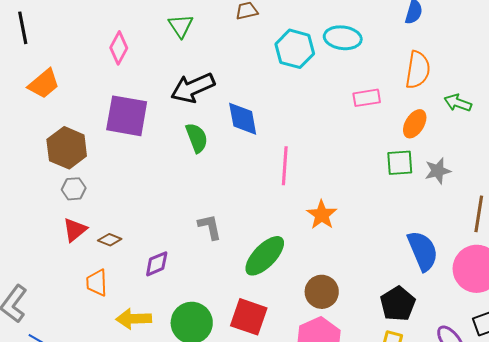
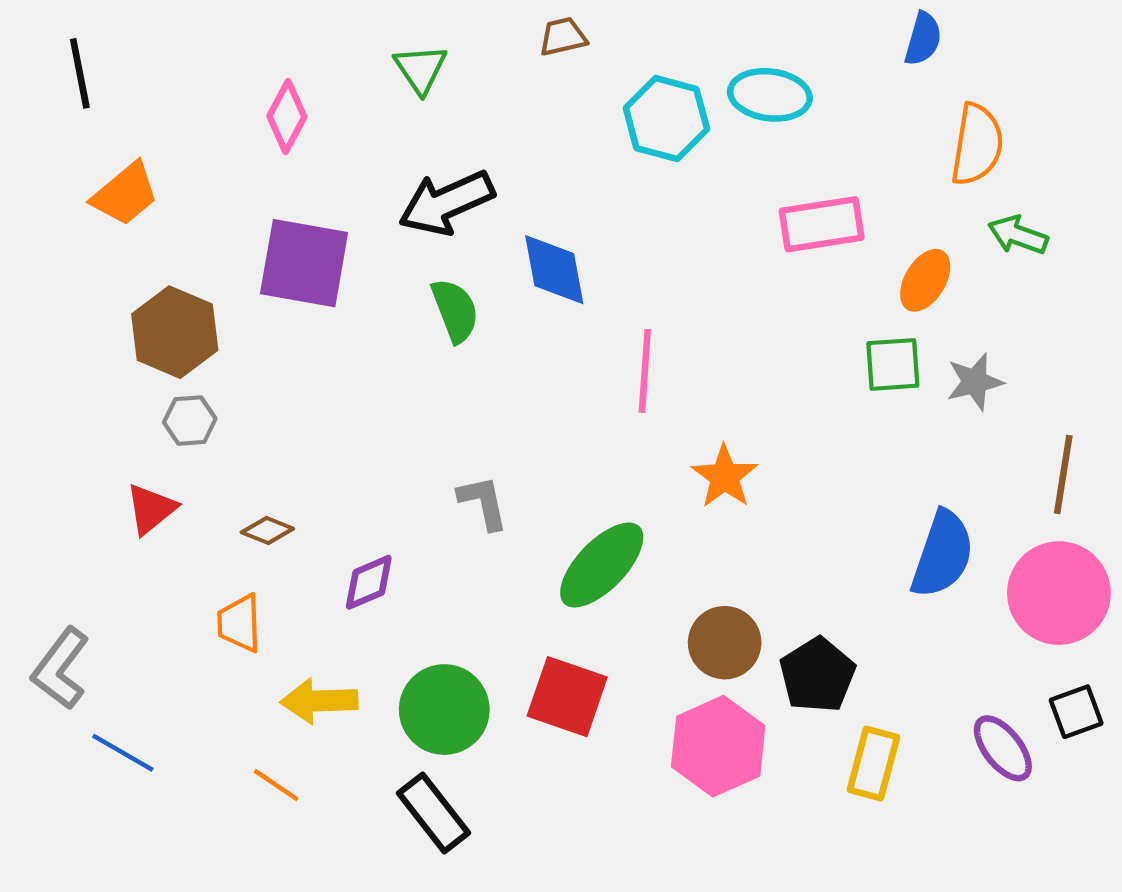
orange semicircle: (418, 70) -> (977, 144), moved
pink rectangle: (367, 98) -> (822, 224), size x1.4
red triangle: (75, 230) -> (151, 509), moved
blue semicircle: (423, 251) -> (942, 554), turned 42
black pentagon: (398, 304) -> (817, 675), moved

